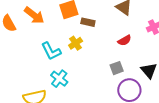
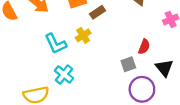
brown rectangle: (88, 22) -> (98, 12), turned -48
red semicircle: (124, 40) -> (144, 47), moved, turned -40

